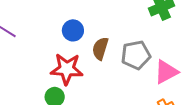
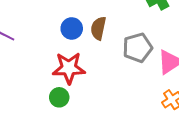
brown semicircle: (100, 49) -> (98, 28), moved

